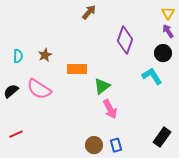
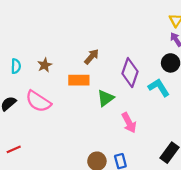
brown arrow: (89, 12) -> (92, 57), moved
purple diamond: (125, 40) -> (130, 73), moved
pink arrow: (110, 109) -> (129, 123), moved

